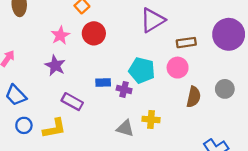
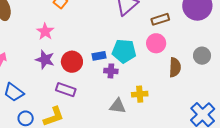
red circle: (94, 33) -> (72, 62), moved
blue rectangle: (103, 83) -> (99, 56), moved

